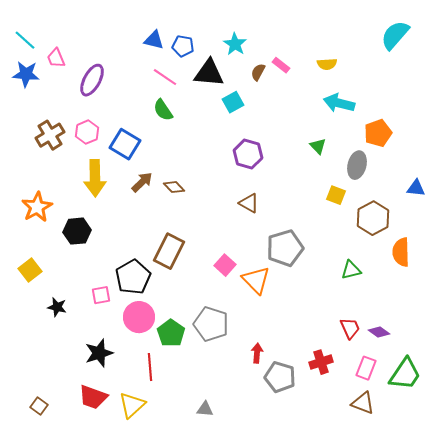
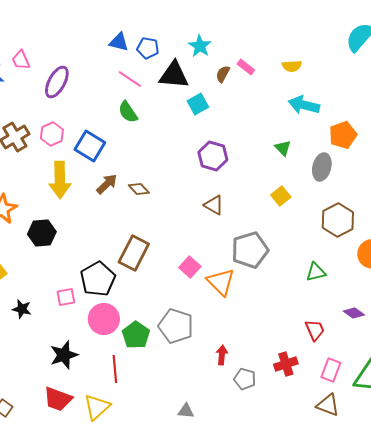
yellow square: (336, 195) -> (281, 196), moved, turned 30
purple diamond: (379, 332) -> (354, 313), moved
gray pentagon: (280, 377) -> (245, 379), size x0.7
gray triangle: (205, 409) -> (186, 411), moved

